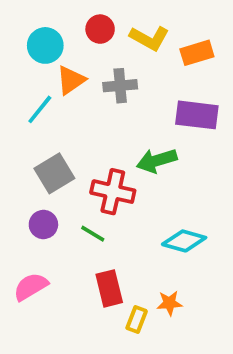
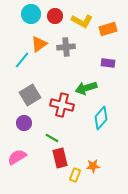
cyan circle: (45, 45) -> (31, 14), moved
purple rectangle: (197, 115) -> (108, 63), size x0.6
green line: (93, 234) -> (52, 138), moved
cyan diamond: (184, 241) -> (101, 118), moved, turned -65

